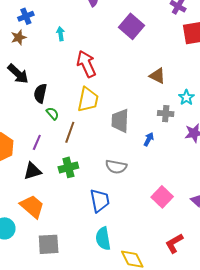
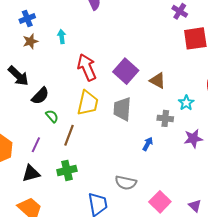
purple square: (132, 26) -> (126, 71), moved
brown star: (19, 37) -> (30, 41), moved
black semicircle: (40, 93) -> (40, 96), turned -150
gray trapezoid: (120, 121) -> (122, 109), moved
gray semicircle: (116, 167) -> (126, 183), moved

